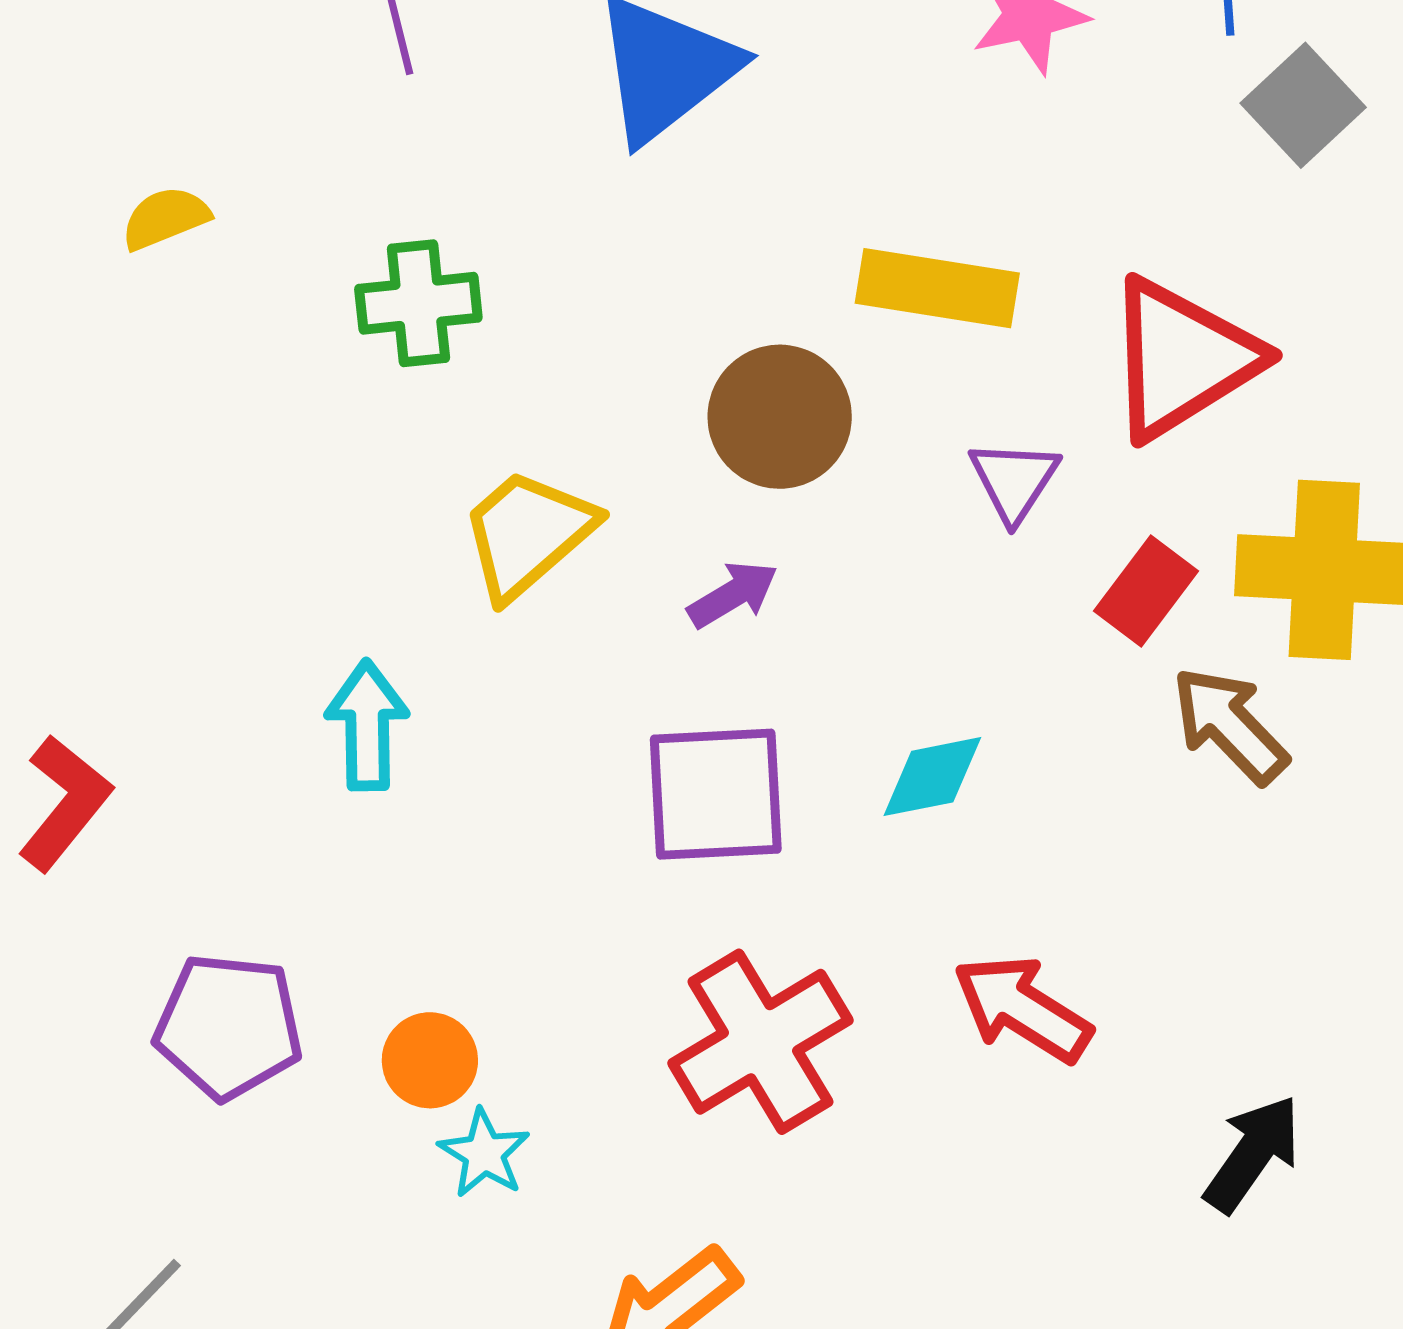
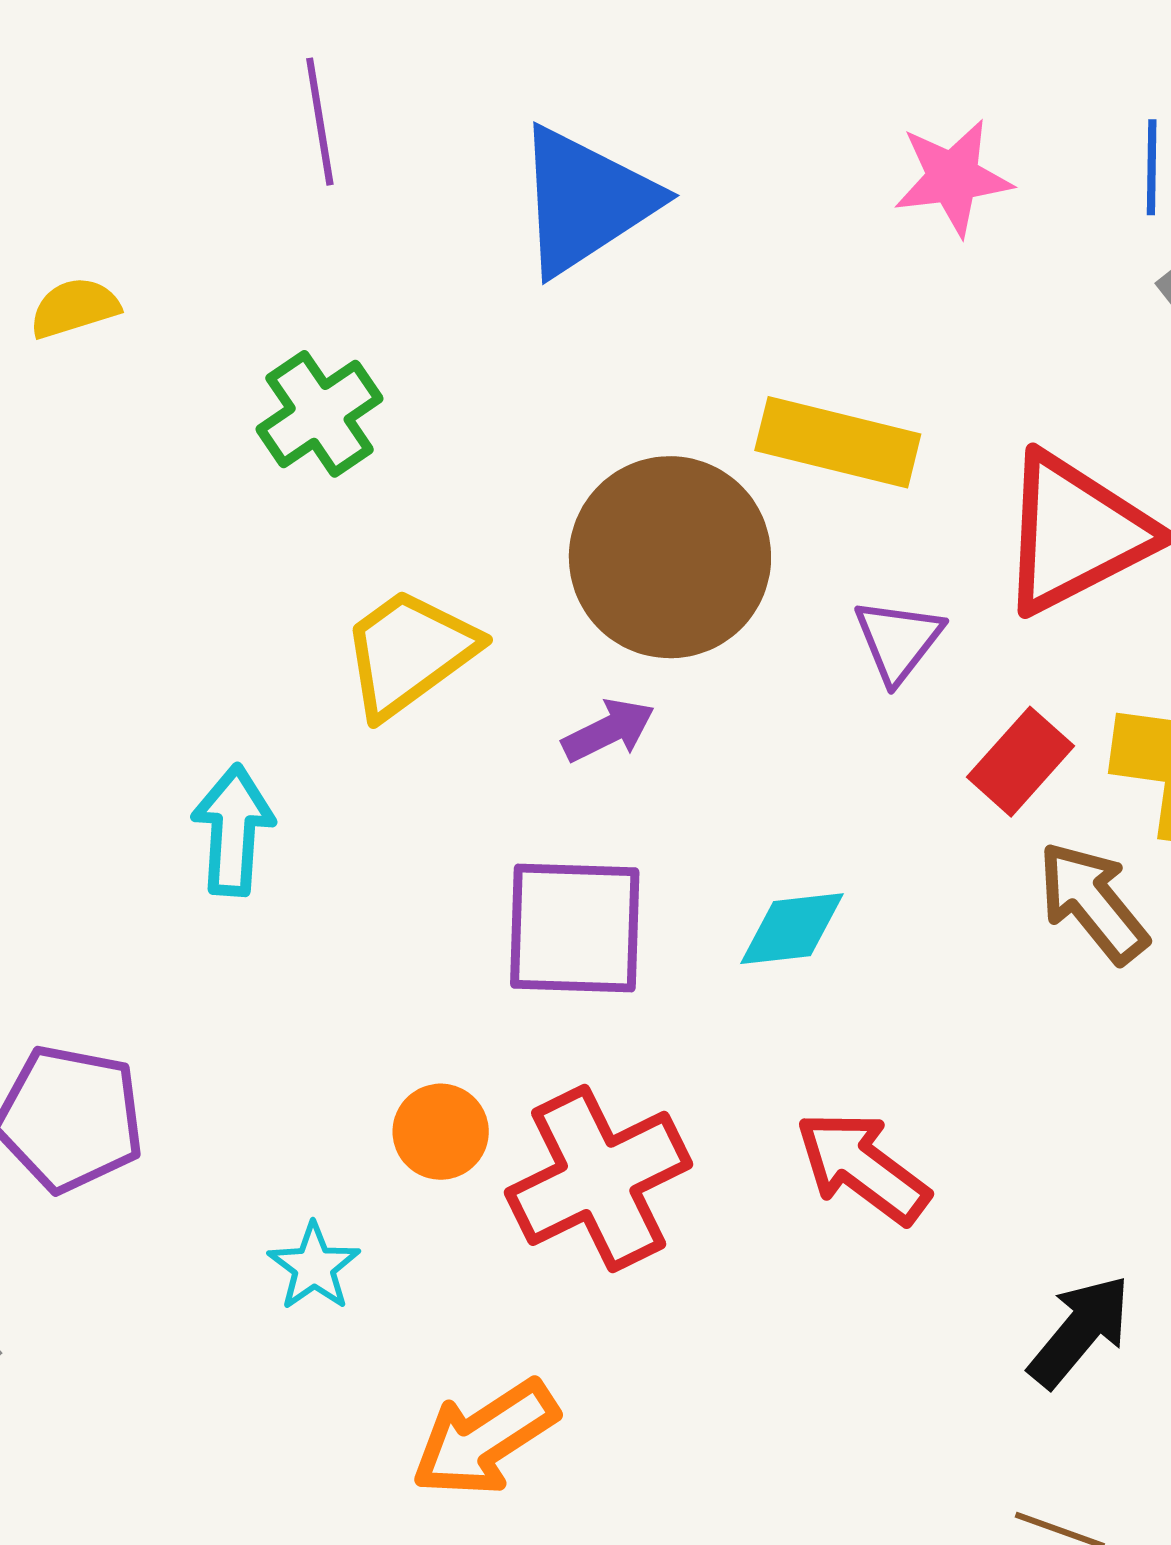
green cross: (418, 303) -> (320, 414), turned -33
brown circle: (780, 417) -> (670, 557), size x1.4
orange circle: (430, 1060) -> (441, 1132), moved

